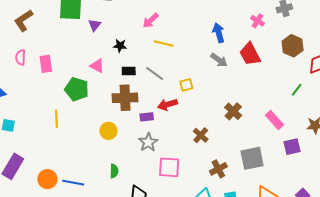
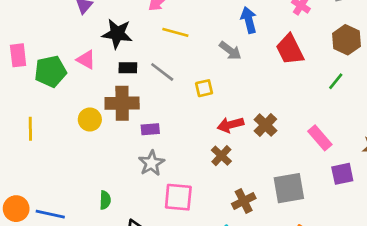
black star: (120, 46) -> (117, 34), size x1.6
gray arrow: (219, 60) -> (230, 51), moved
green pentagon: (77, 89) -> (50, 71), moved, turned -30
green line: (297, 90) -> (336, 81), moved
red arrow: (168, 105) -> (230, 125), moved
yellow circle: (108, 131) -> (90, 120), moved

